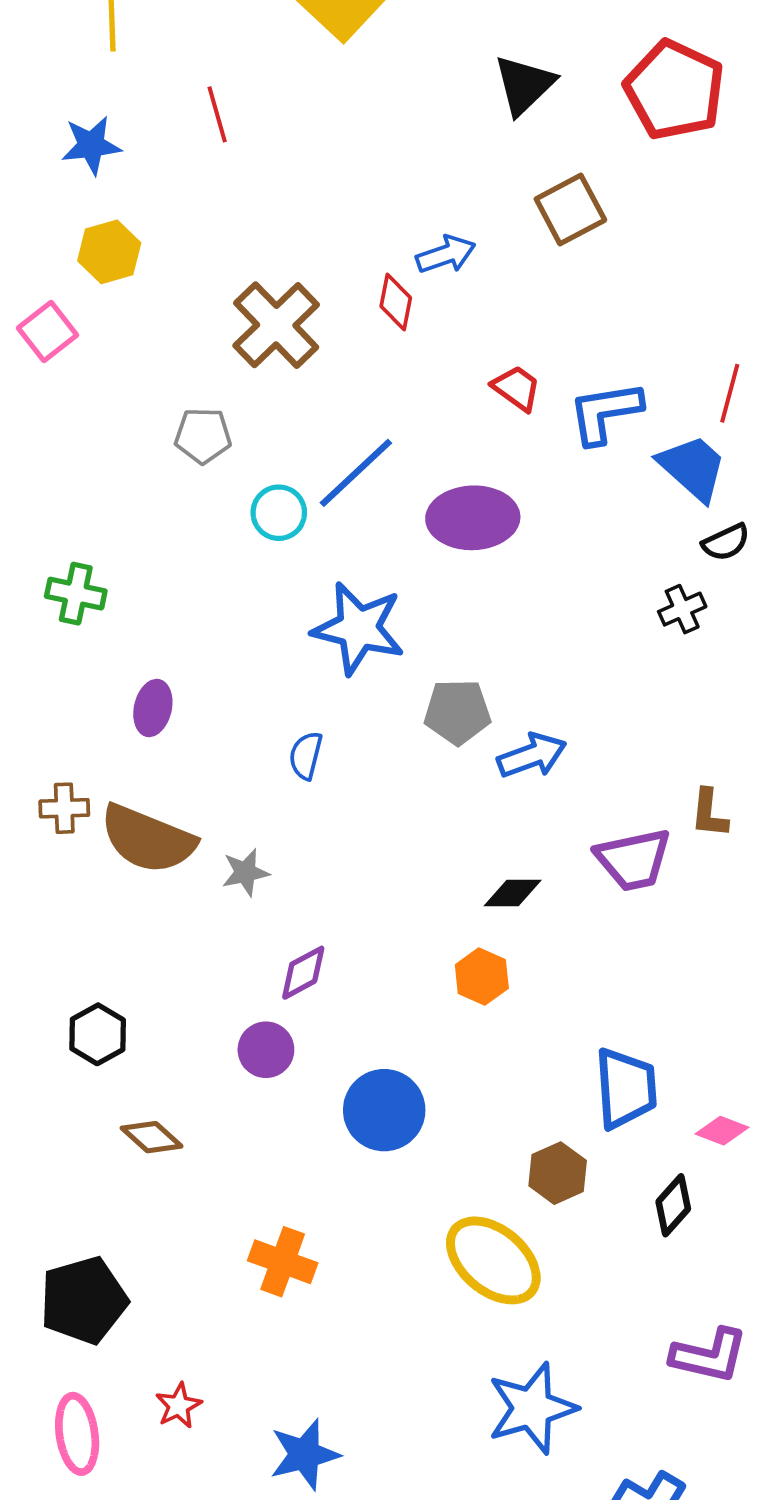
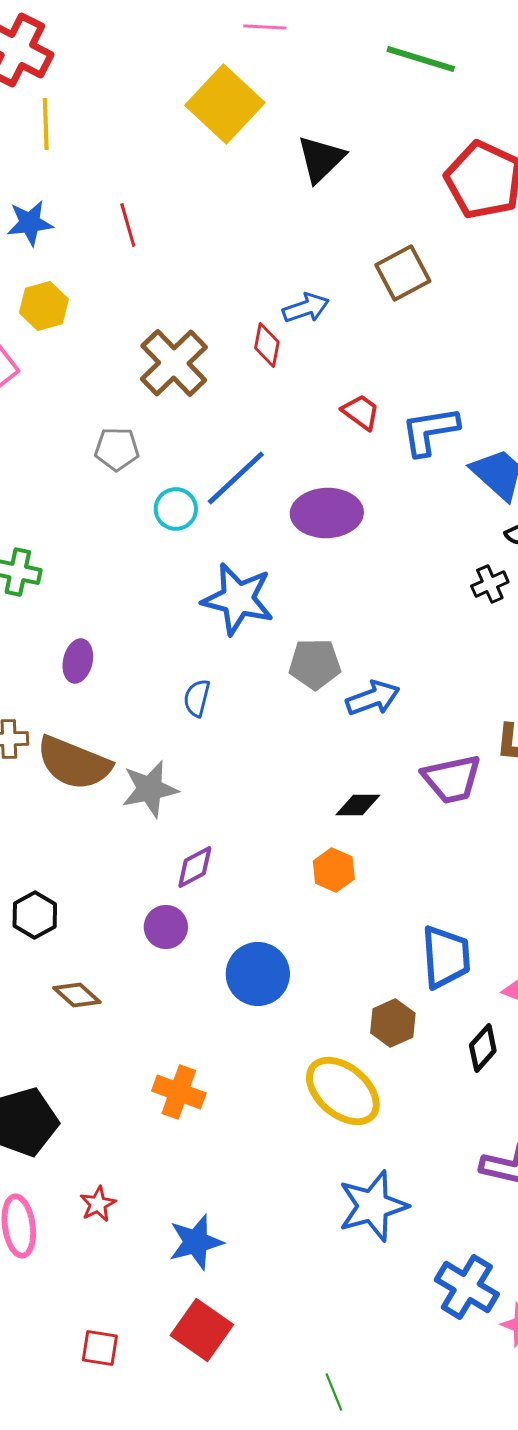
black triangle: (524, 85) -> (321, 159), moved
red line: (217, 114) -> (128, 225), moved
gray star: (245, 872) -> (150, 789), size x1.5

